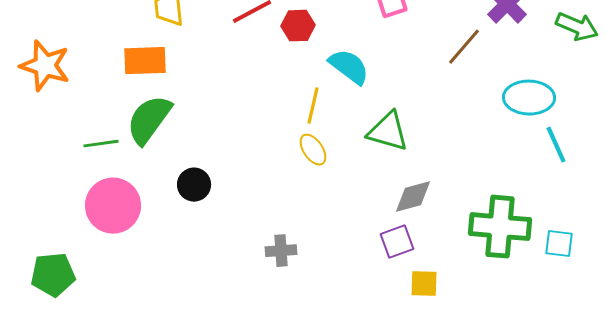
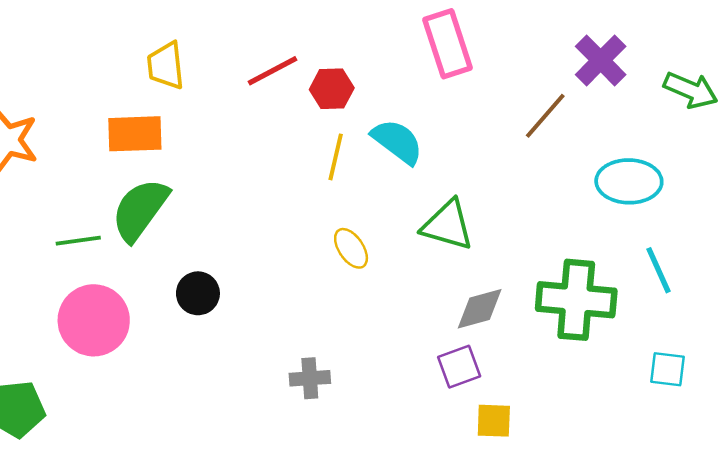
yellow line: (313, 106) -> (336, 157), moved
cyan line: (556, 145) -> (659, 270), moved
green cross: (500, 227) -> (576, 300), moved

